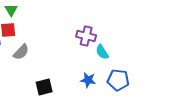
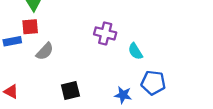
purple cross: (86, 36) -> (105, 33), moved
blue star: (88, 80) -> (123, 95), moved

